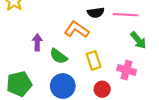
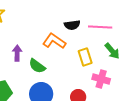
yellow rectangle: (94, 60) -> (85, 57), moved

